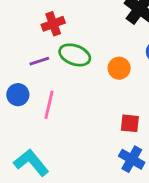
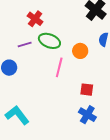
red cross: (53, 24) -> (35, 19), turned -35
pink line: (49, 105) -> (59, 67), moved

